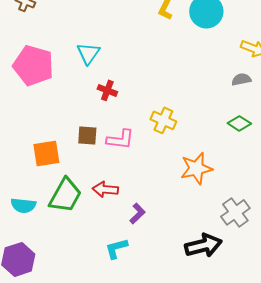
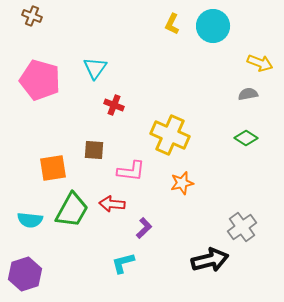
yellow cross: (163, 120) -> (170, 135), size x1.5
pink L-shape: (120, 139) -> (131, 171), moved
orange star: (196, 168) -> (182, 183), moved, size x0.7

